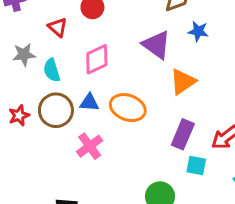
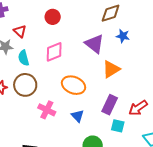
red triangle: (58, 27) -> (20, 31), moved
blue triangle: (89, 102) -> (78, 116), moved, turned 40
pink cross: (90, 146) -> (47, 110), turned -30

